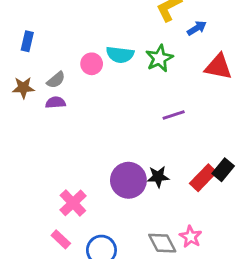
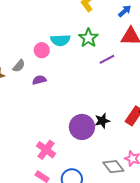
blue arrow: (197, 28) -> (125, 11), moved
purple semicircle: (55, 102) -> (39, 80), moved
purple line: (174, 115) -> (107, 59), moved

